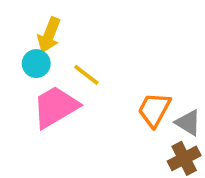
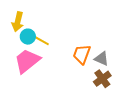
cyan circle: (36, 64) -> (28, 37), moved

